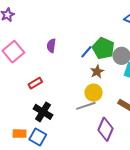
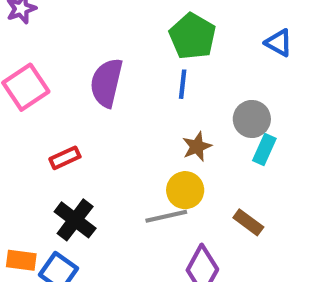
purple semicircle: (51, 46) -> (107, 83), size x1.6
green pentagon: (103, 48) -> (192, 36), moved
blue line: (86, 52) -> (183, 84), moved, turned -40

